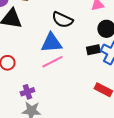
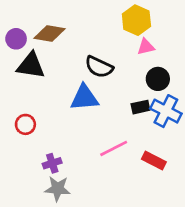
pink line: (52, 62) -> (114, 148), moved

